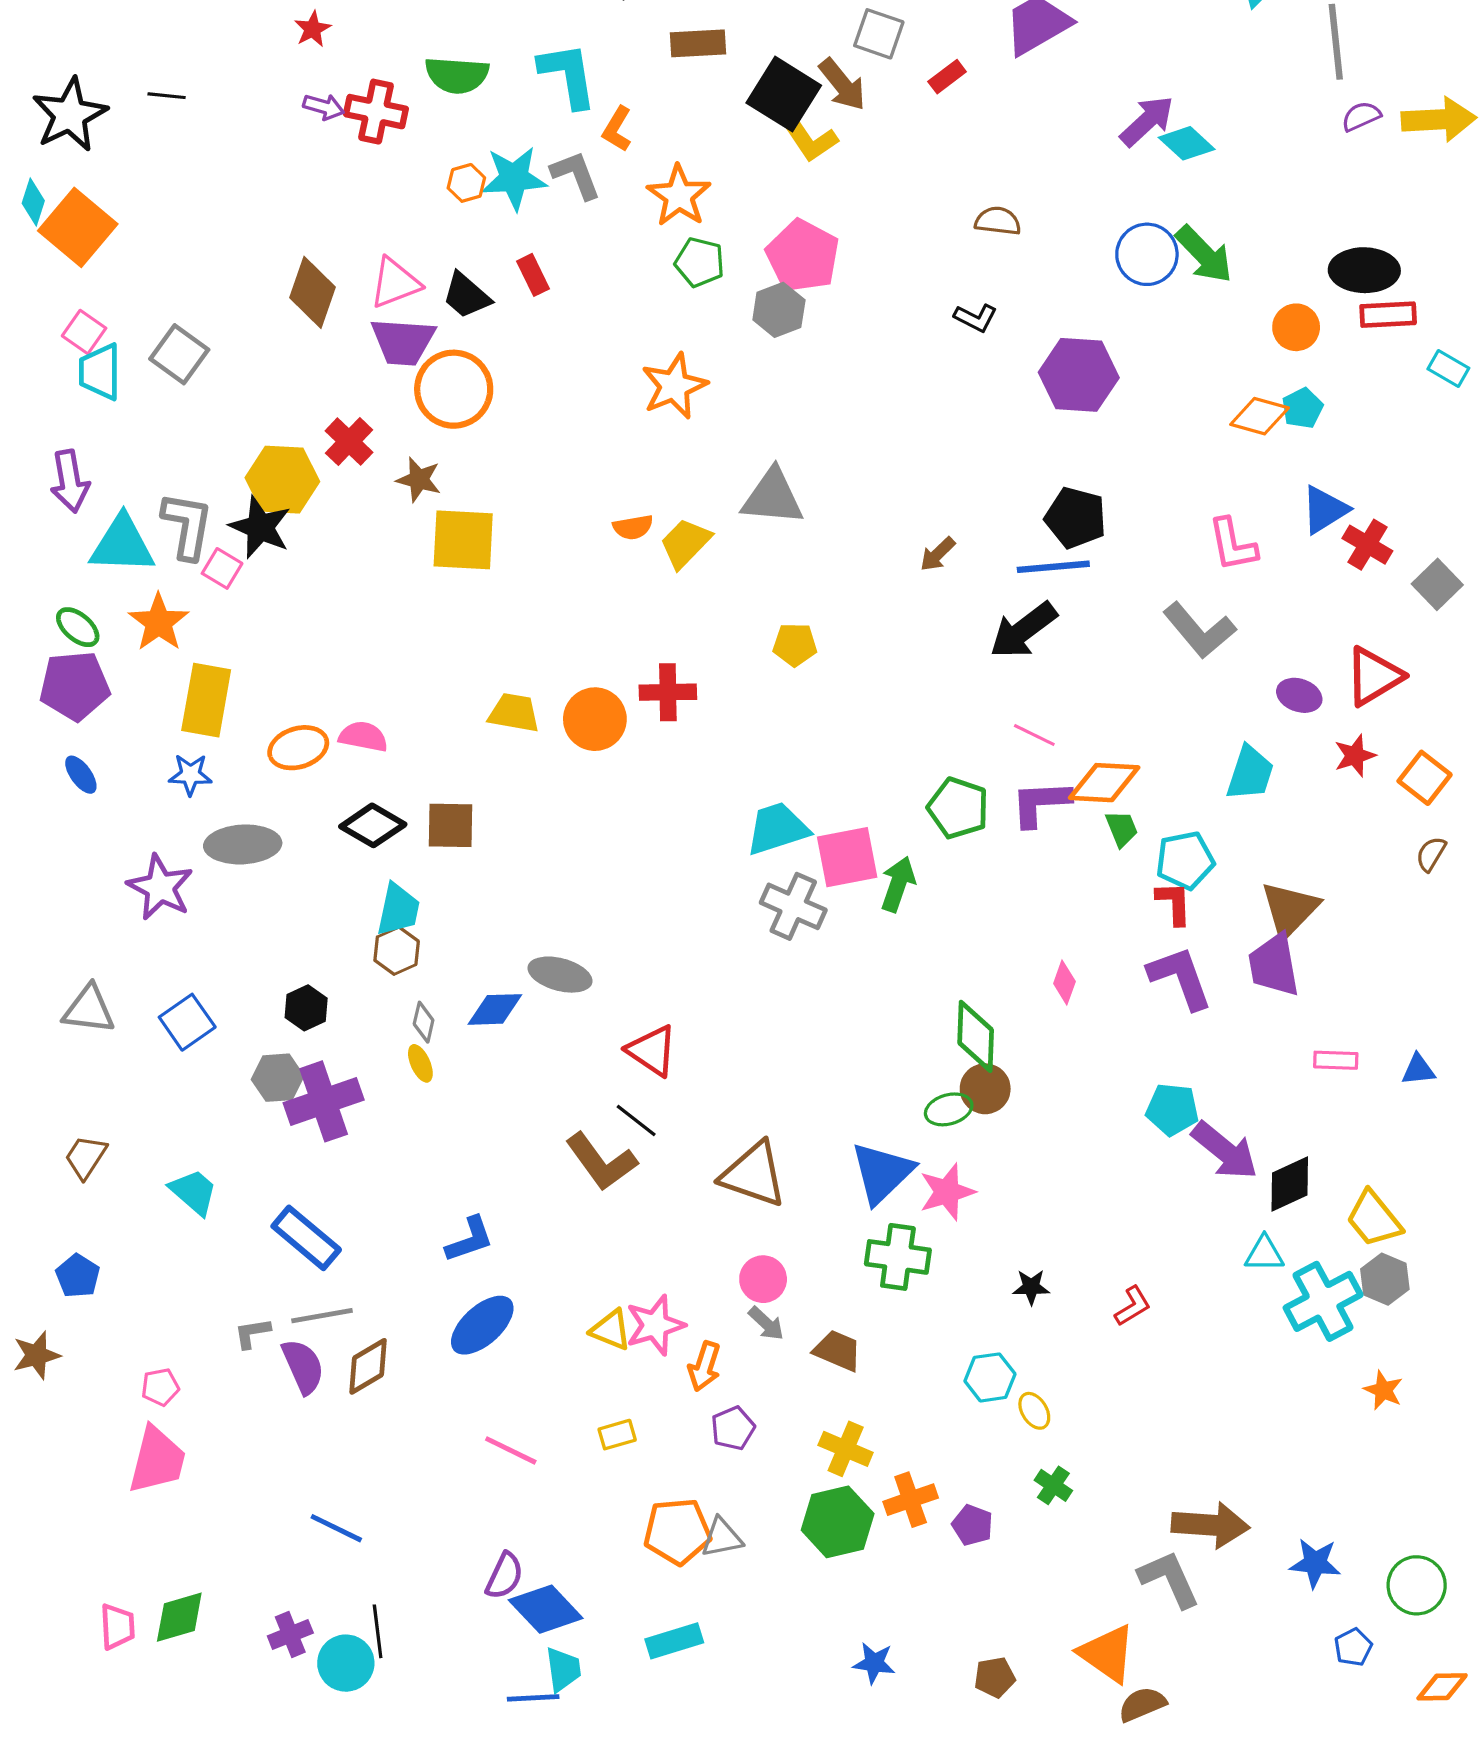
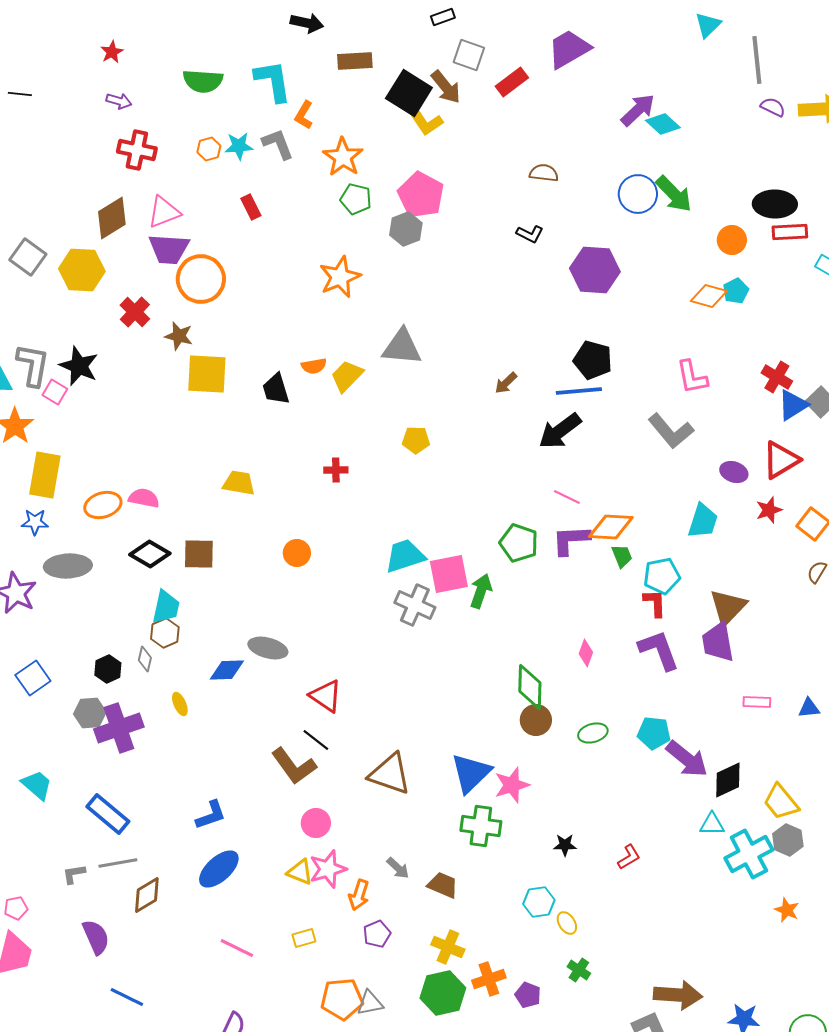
red rectangle: (947, 77) -> (512, 82), size x1.4
red cross: (376, 112) -> (137, 150), moved
purple semicircle: (1361, 116) -> (773, 107), turned 50
cyan star: (514, 178) -> (239, 146), size x0.7
brown diamond: (313, 292) -> (112, 218), turned 39
black trapezoid: (466, 296) -> (276, 389), moved, turned 32
yellow hexagon: (282, 480) -> (82, 270), moved
blue triangle: (1325, 510) -> (793, 405), moved
red cross: (668, 692) -> (336, 470), size x0.7
orange circle: (595, 719) -> (297, 553), moved, size x0.7
gray diamond: (424, 1022) -> (145, 659), moved
green ellipse: (949, 1109) -> (593, 733), moved
pink circle: (763, 1279) -> (316, 823), moved
purple semicircle: (303, 1366) -> (96, 937), moved

